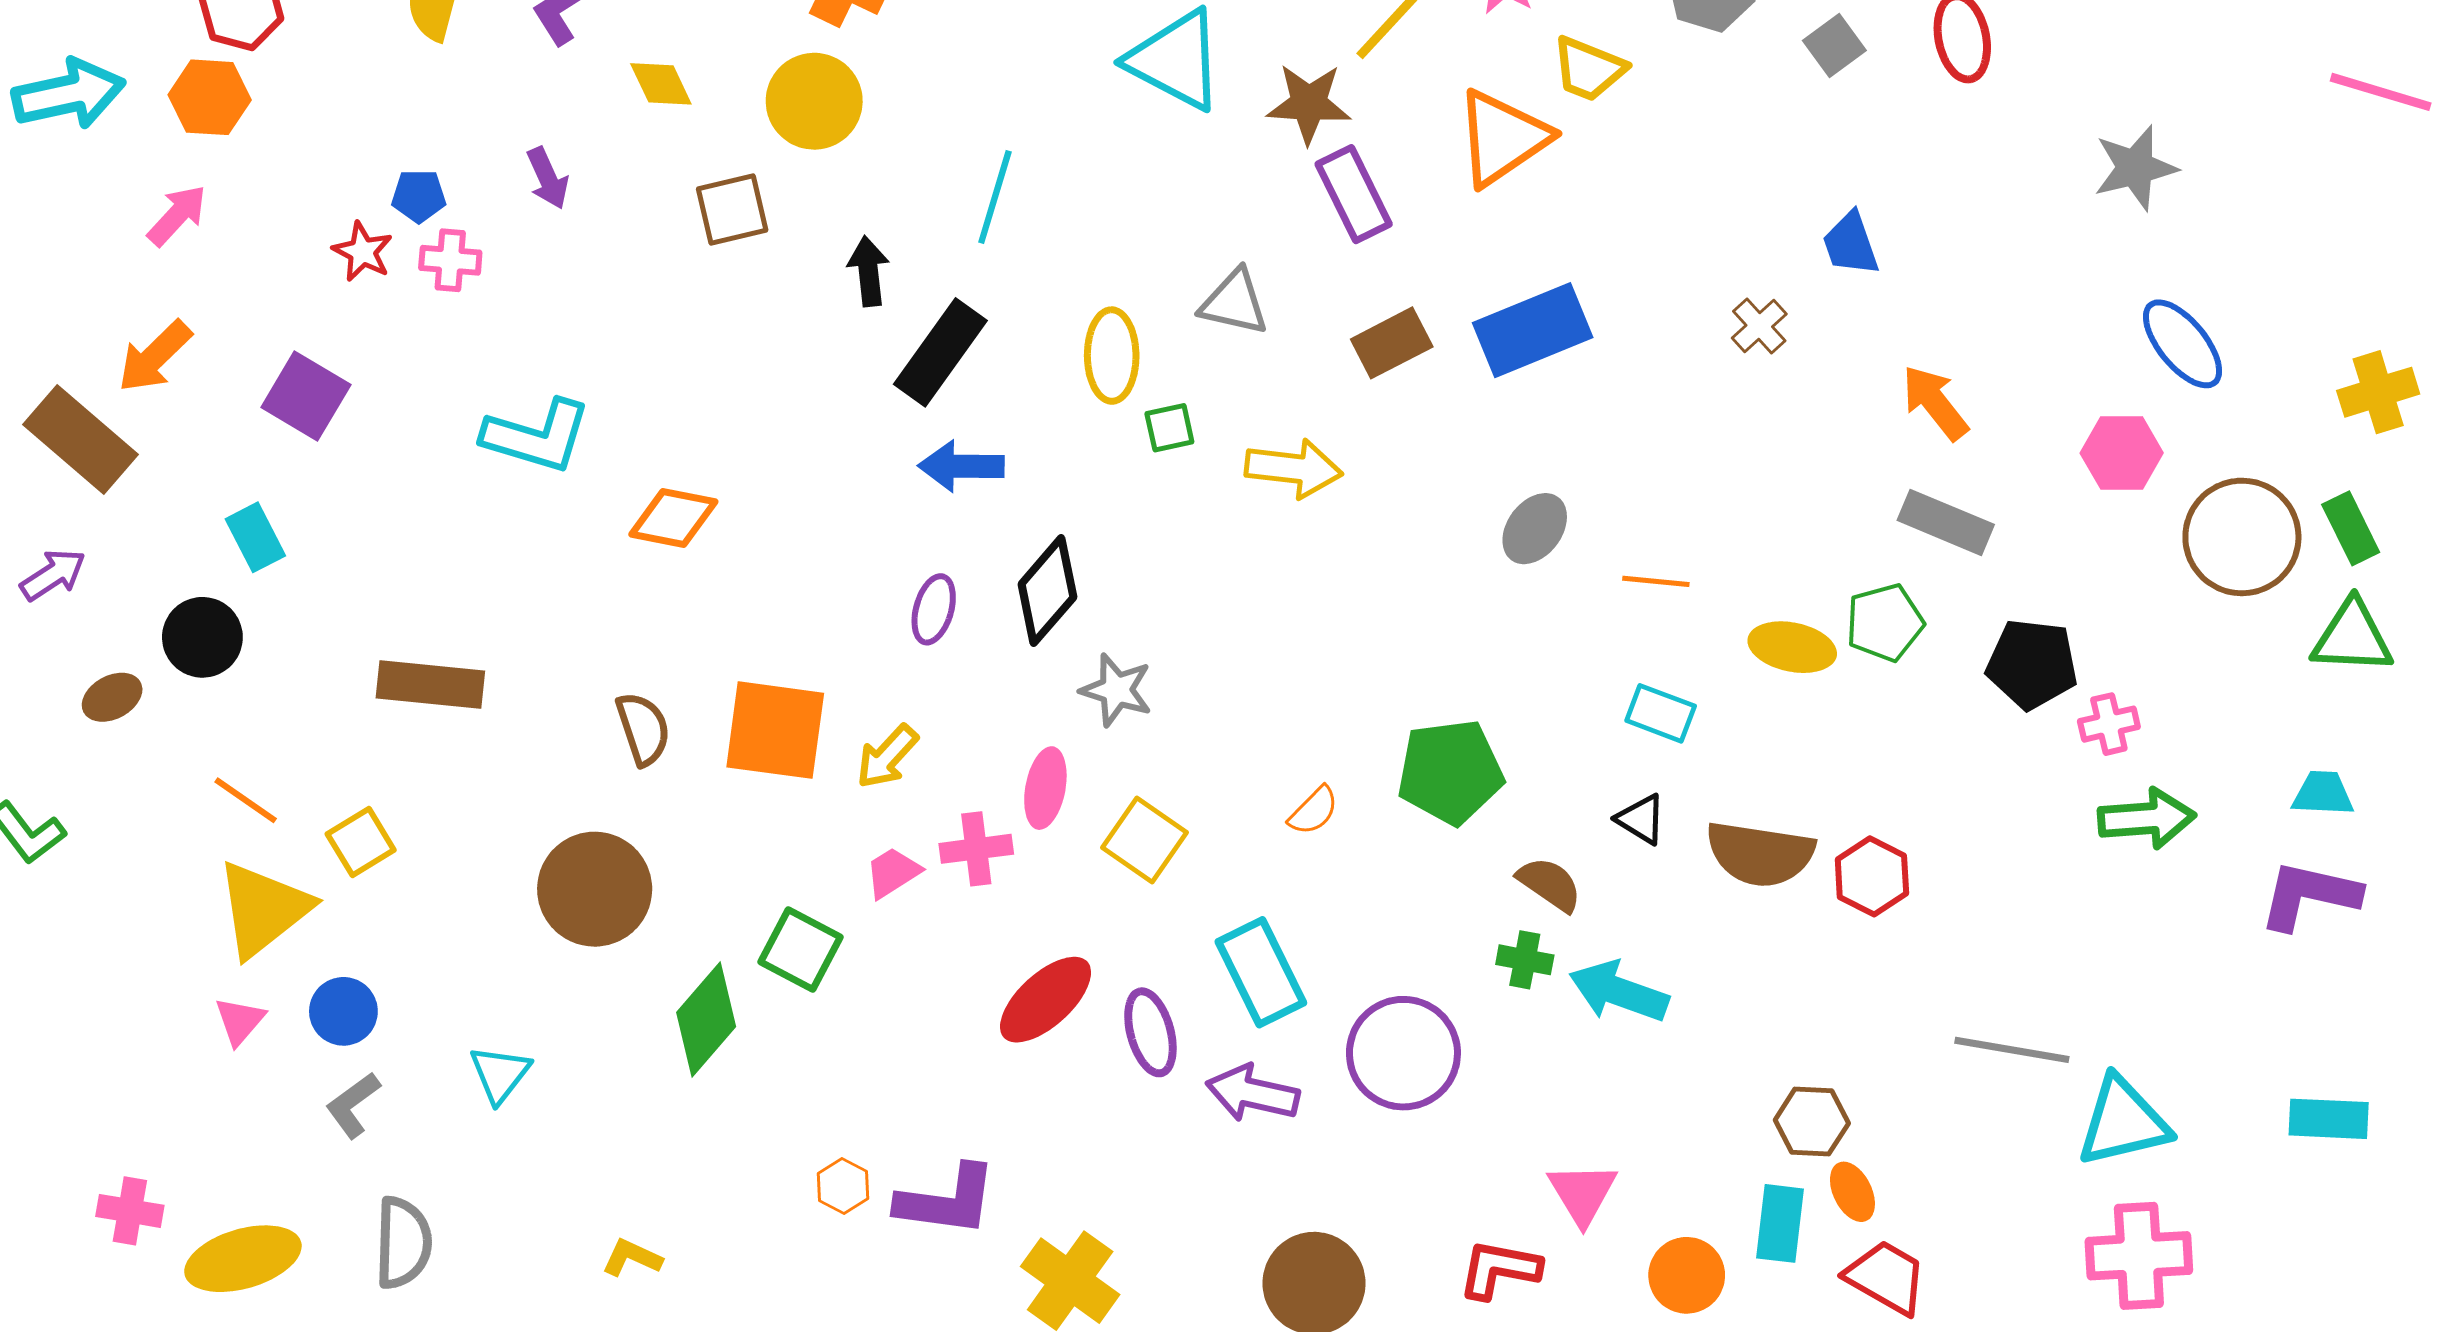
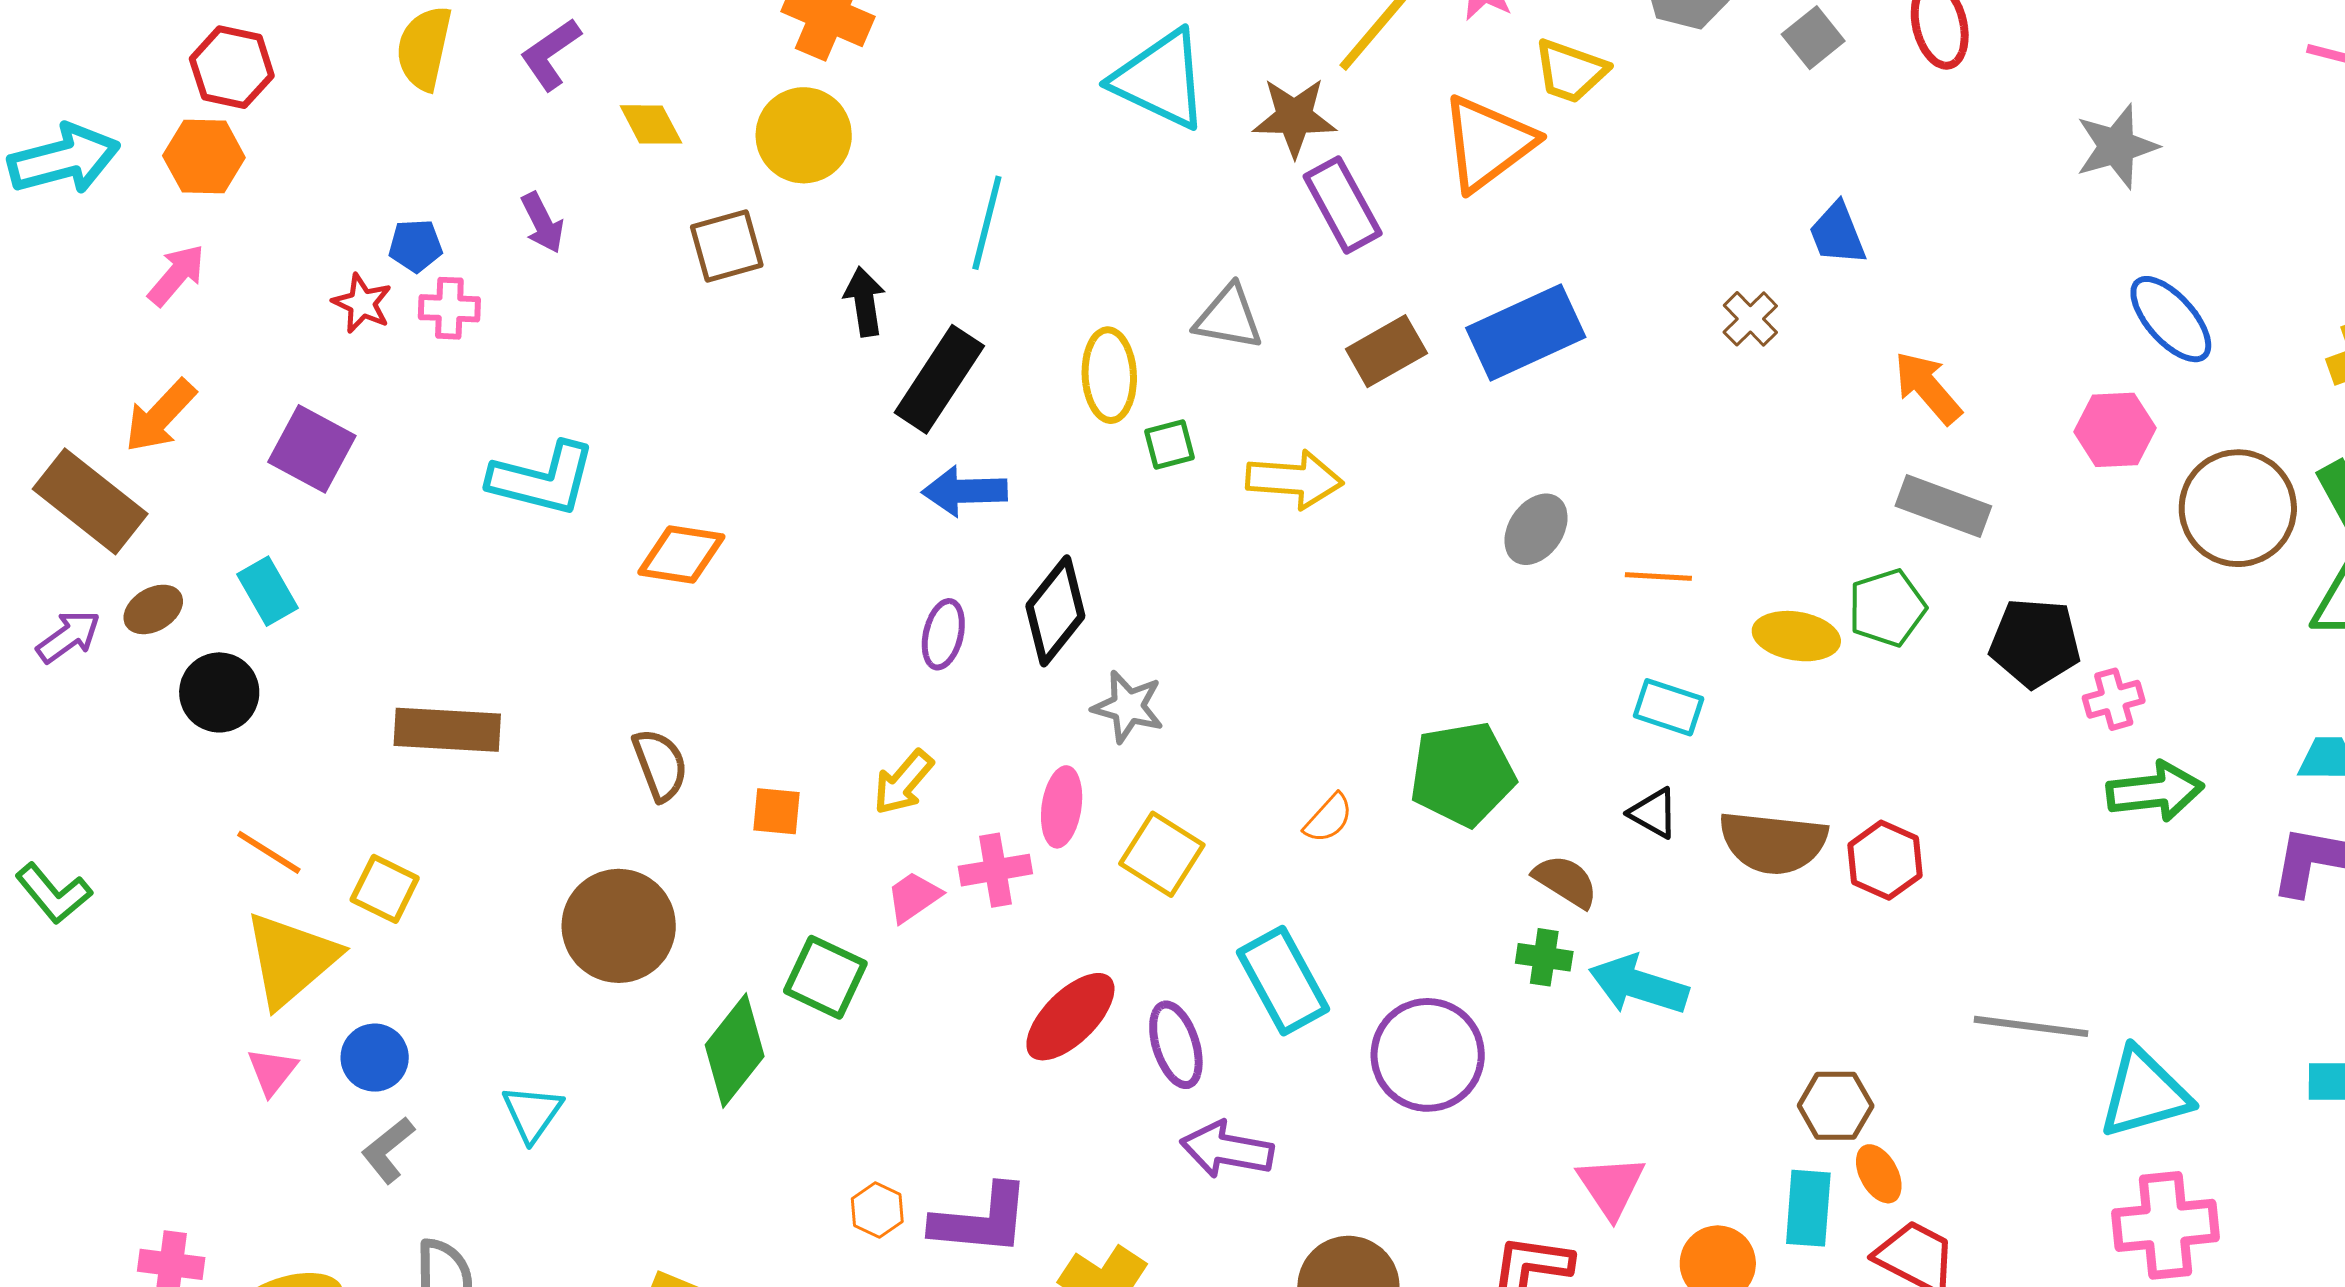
brown ellipse: (112, 697) -> (153, 609), moved
orange square: (775, 730) -> (776, 811), moved, size x0.5
yellow square: (361, 842) -> (385, 889), turned -30
purple arrow: (1253, 1093) -> (1227, 1149), moved

